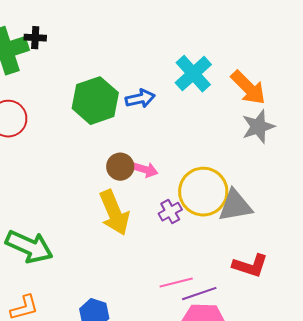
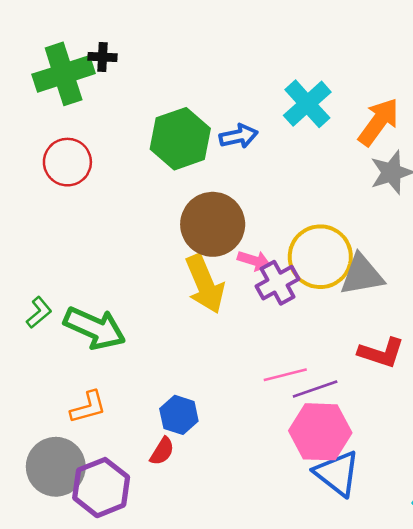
orange arrow: (248, 88) -> (379, 122), turned -99
brown circle: (120, 167) -> (213, 224), size x1.8
pink arrow: (145, 170) -> (254, 261), moved
purple cross: (170, 212) -> (277, 283), size x1.4

